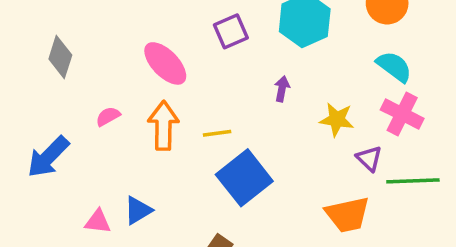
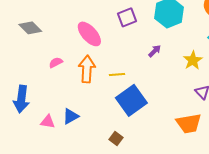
gray diamond: (60, 57) -> (30, 28), turned -65
purple arrow: (282, 89) -> (155, 51), turned 32
yellow star: (337, 119) -> (193, 60), moved, turned 30
blue arrow: (48, 157) -> (21, 99), moved, turned -40

